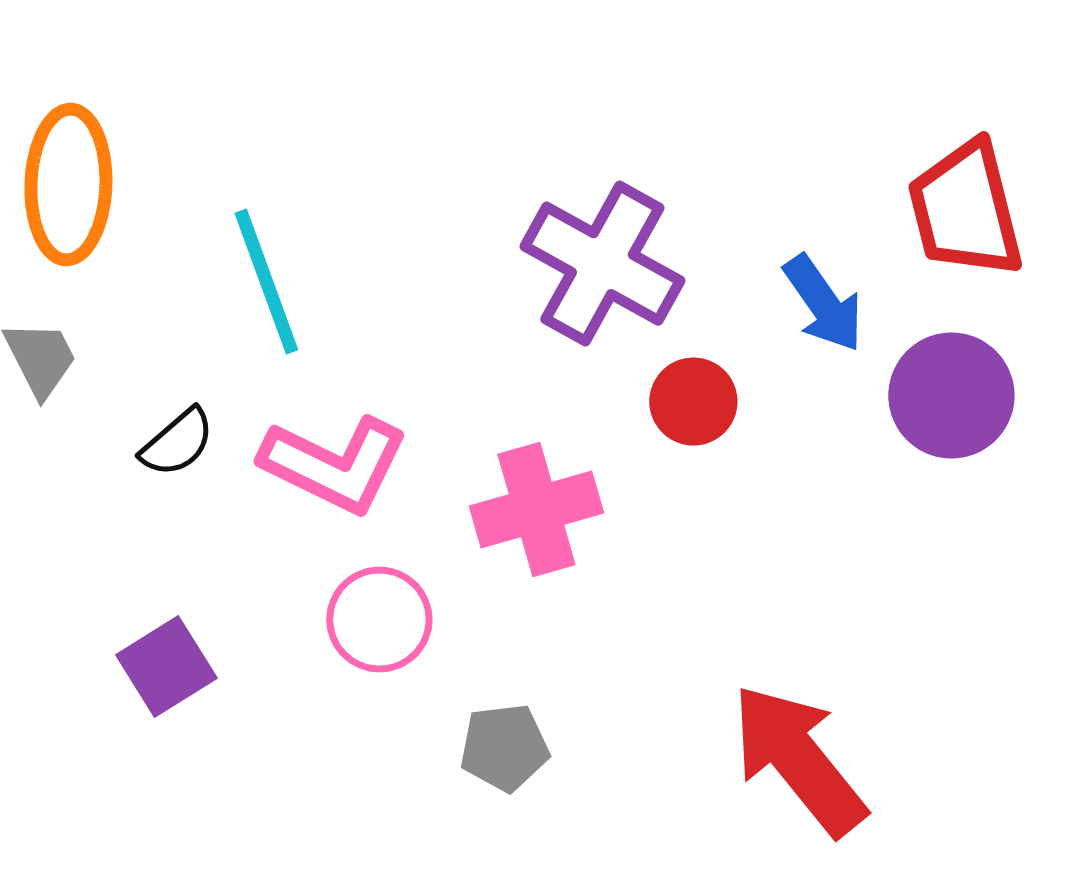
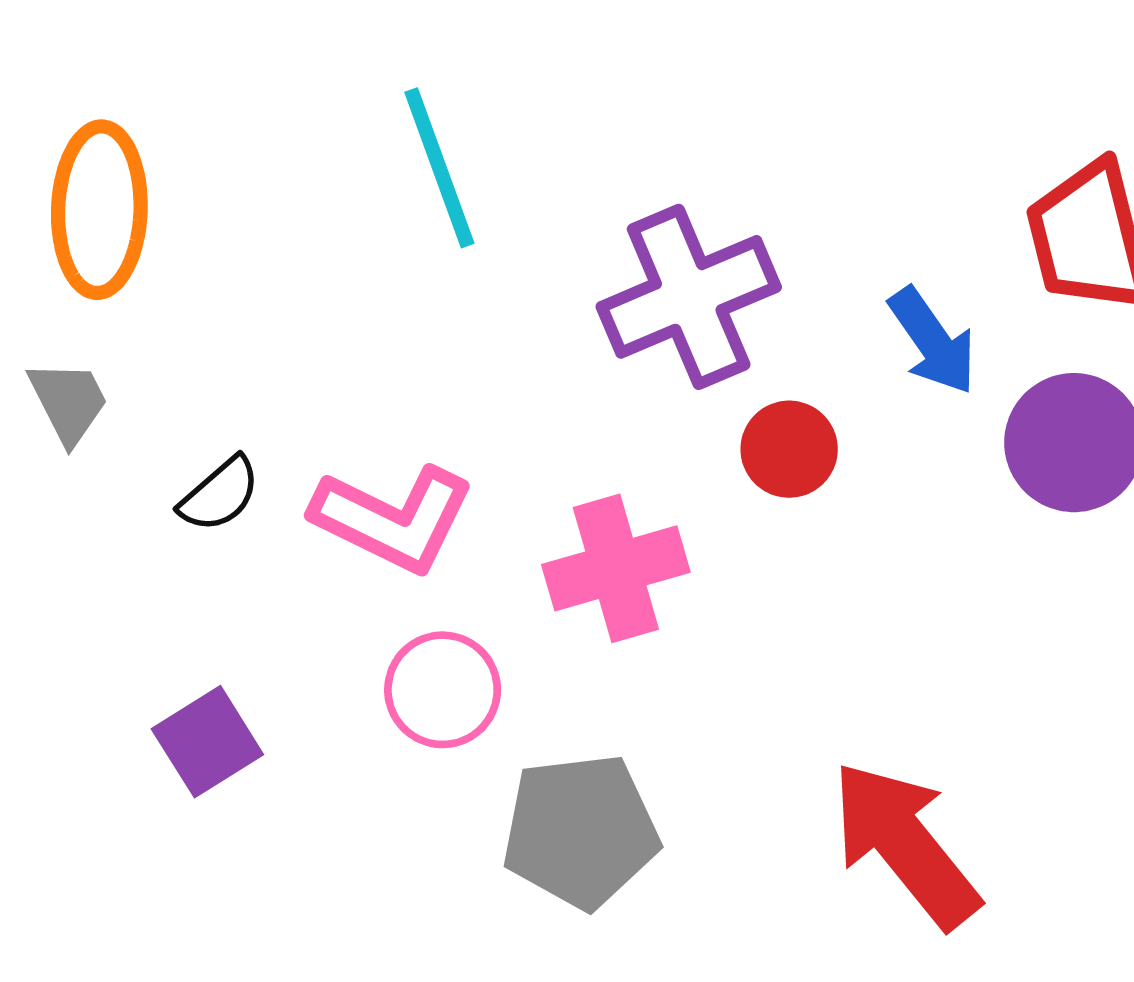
purple cross: (602, 264) -> (689, 297), turned 38
cyan line: (266, 282) -> (439, 168), moved
gray pentagon: (504, 748) -> (581, 831), size x1.6

